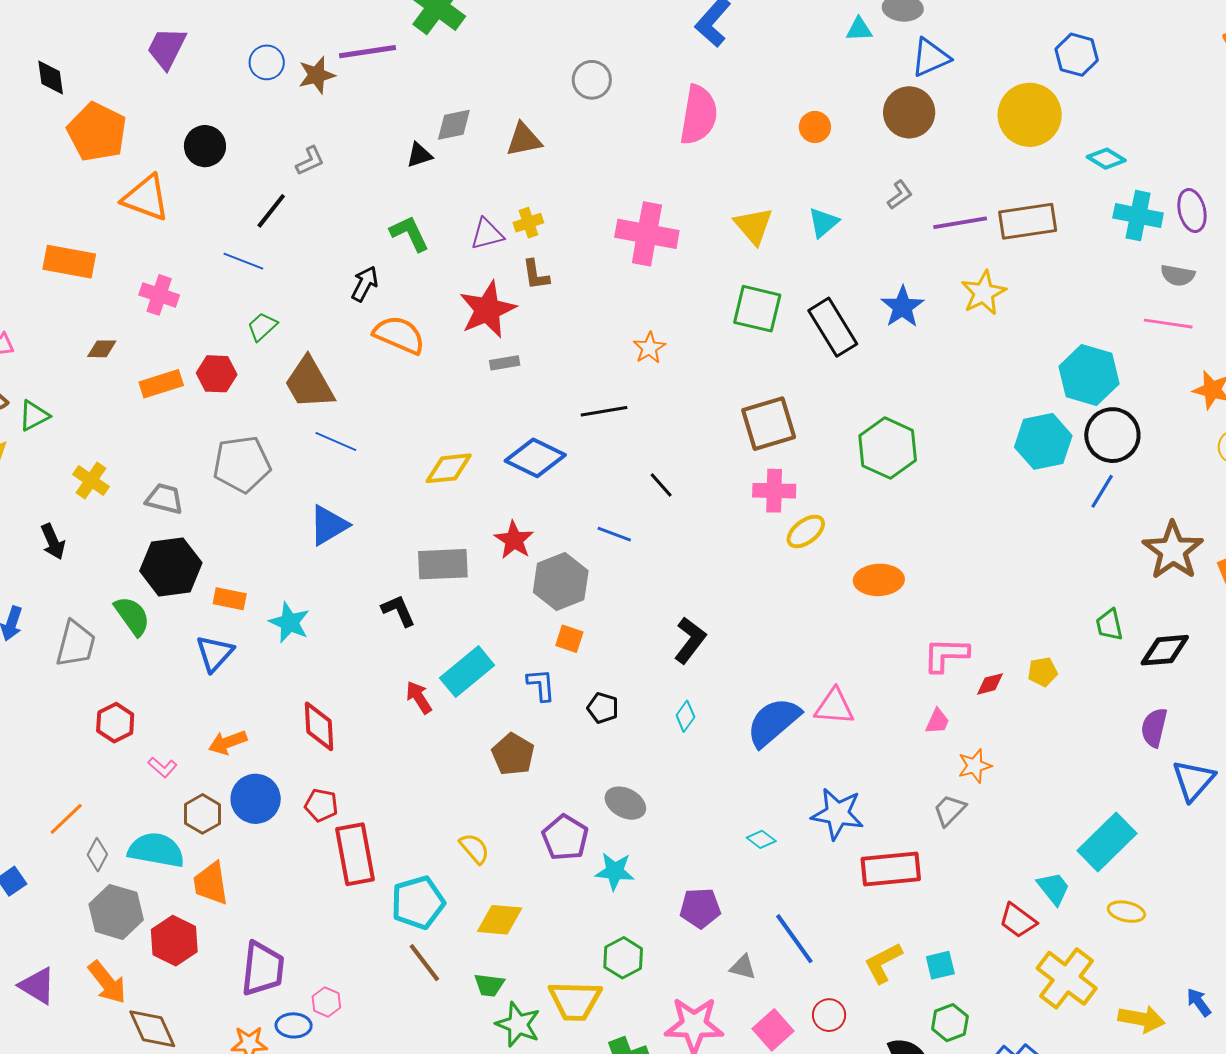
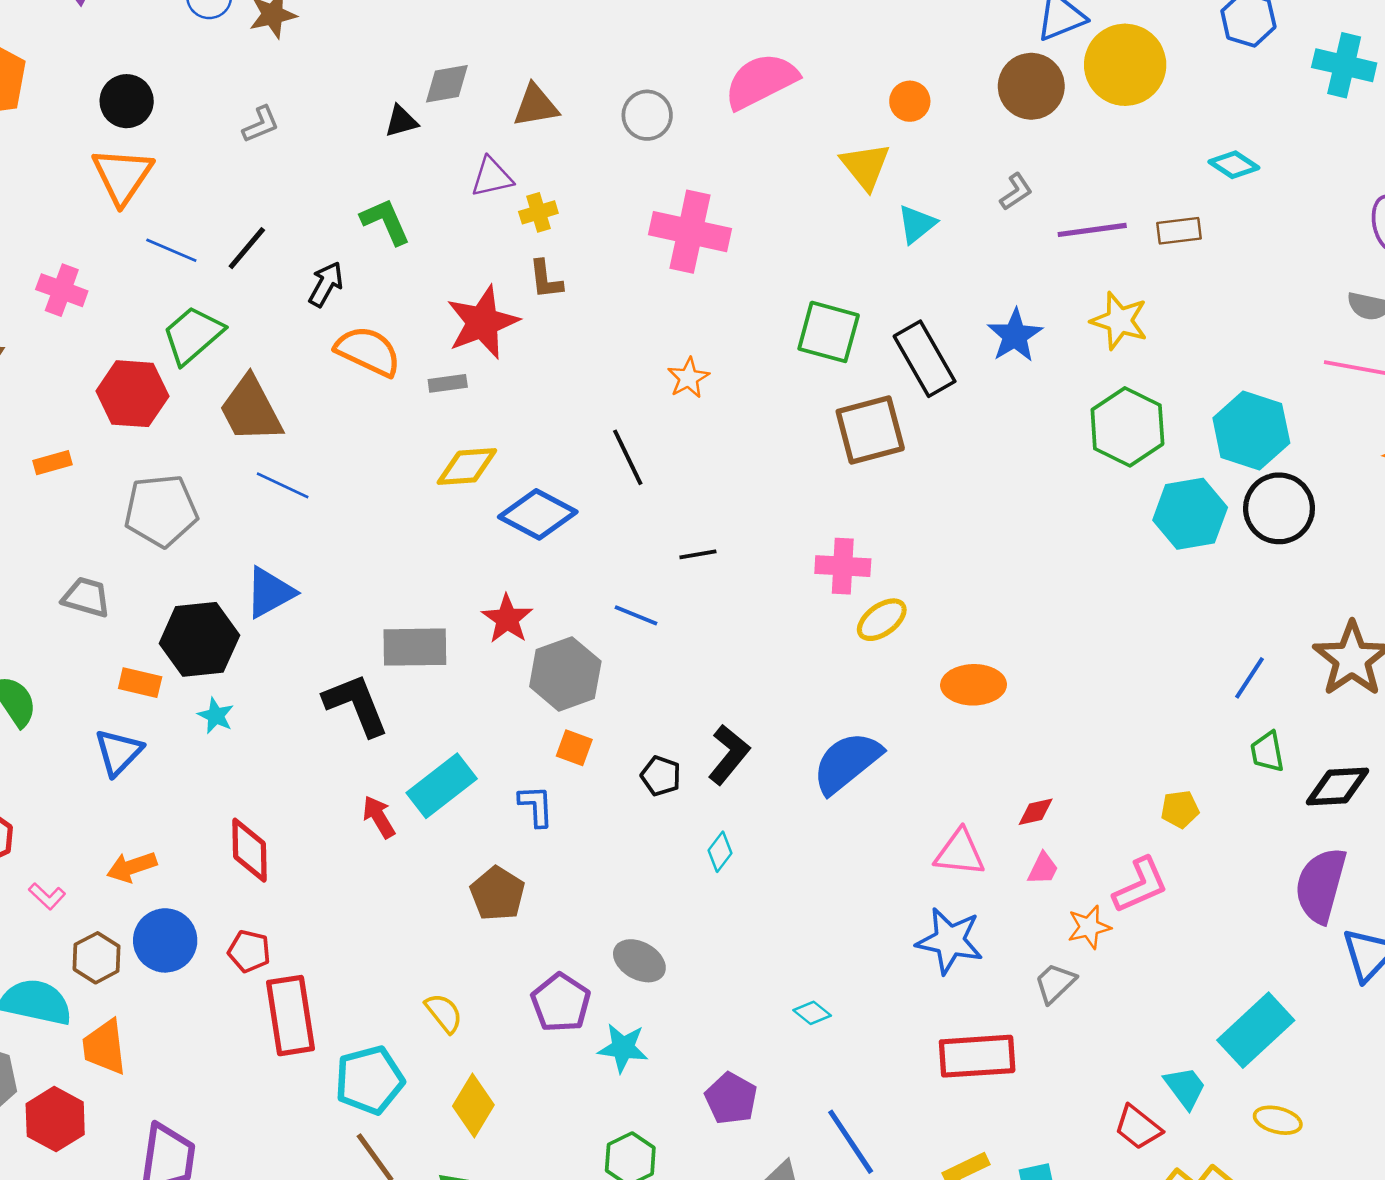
gray circle: (592, 80) -> (647, 115), moved
pink semicircle: (699, 115) -> (761, 81), turned -128
yellow circle: (1030, 115) -> (1125, 65), moved
cyan diamond: (1106, 159) -> (1234, 165), moved
orange triangle: (146, 198) -> (122, 176), moved, turned 42
black line: (271, 211) -> (247, 248), moved
cyan cross: (1138, 216) -> (1344, 65), moved
brown rectangle: (1028, 221) -> (1179, 231), size x0.6
yellow triangle: (754, 226) -> (865, 166), moved
purple triangle: (487, 234) -> (492, 177), moved
yellow star: (983, 293) -> (1119, 321), turned -30
green trapezoid: (262, 327) -> (193, 335), size x1.6
gray rectangle: (505, 363) -> (448, 383), moved
red hexagon: (217, 374) -> (132, 394), size x1.4
orange rectangle: (161, 384) -> (52, 463), moved, size x0.7
black line: (604, 411) -> (628, 457), turned 72
brown square: (769, 424) -> (870, 430), moved
green hexagon: (888, 448) -> (1127, 427), moved
yellow diamond: (449, 468) -> (467, 467), moved
black line: (661, 485) -> (698, 554), turned -60
blue line: (1102, 491) -> (1249, 678), moved
gray trapezoid: (164, 499) -> (86, 597), moved
black hexagon: (171, 567) -> (199, 639), moved
black L-shape: (398, 611) -> (356, 705), size x1.5
cyan star: (289, 622) -> (216, 716), size x0.7
pink L-shape: (946, 655) -> (1140, 885), moved, turned 153
red diamond: (990, 684) -> (1036, 812), moved
pink triangle: (834, 707) -> (960, 853), moved
black pentagon: (603, 708) -> (661, 776), moved
blue semicircle: (773, 722) -> (847, 762), moved
purple semicircle: (1154, 728) -> (1321, 885), size x1.5
blue star: (838, 814) -> (950, 941), moved
purple pentagon: (700, 908) -> (731, 1098), turned 30
yellow diamond: (500, 920) -> (473, 1105), turned -66

